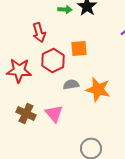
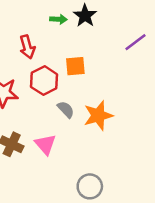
gray semicircle: (71, 84) -> (66, 109), turned 56
orange star: (98, 90) -> (98, 115), turned -30

